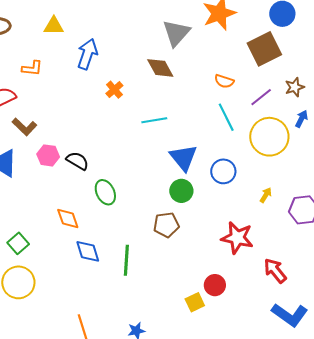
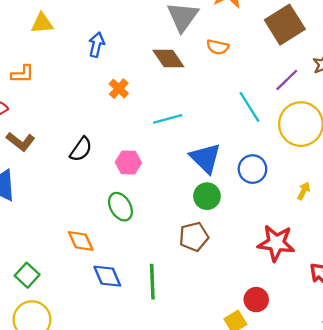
blue arrow: (87, 54) -> (97, 45), moved, size x0.7
orange semicircle: (224, 81) -> (218, 47), moved
pink hexagon: (48, 155) -> (128, 162), moved
black semicircle: (77, 161) -> (81, 149), moved, turned 100

